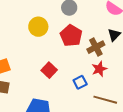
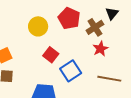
yellow circle: (38, 27) -> (38, 26), moved
blue square: (80, 82) -> (71, 71), moved, size x1.5

